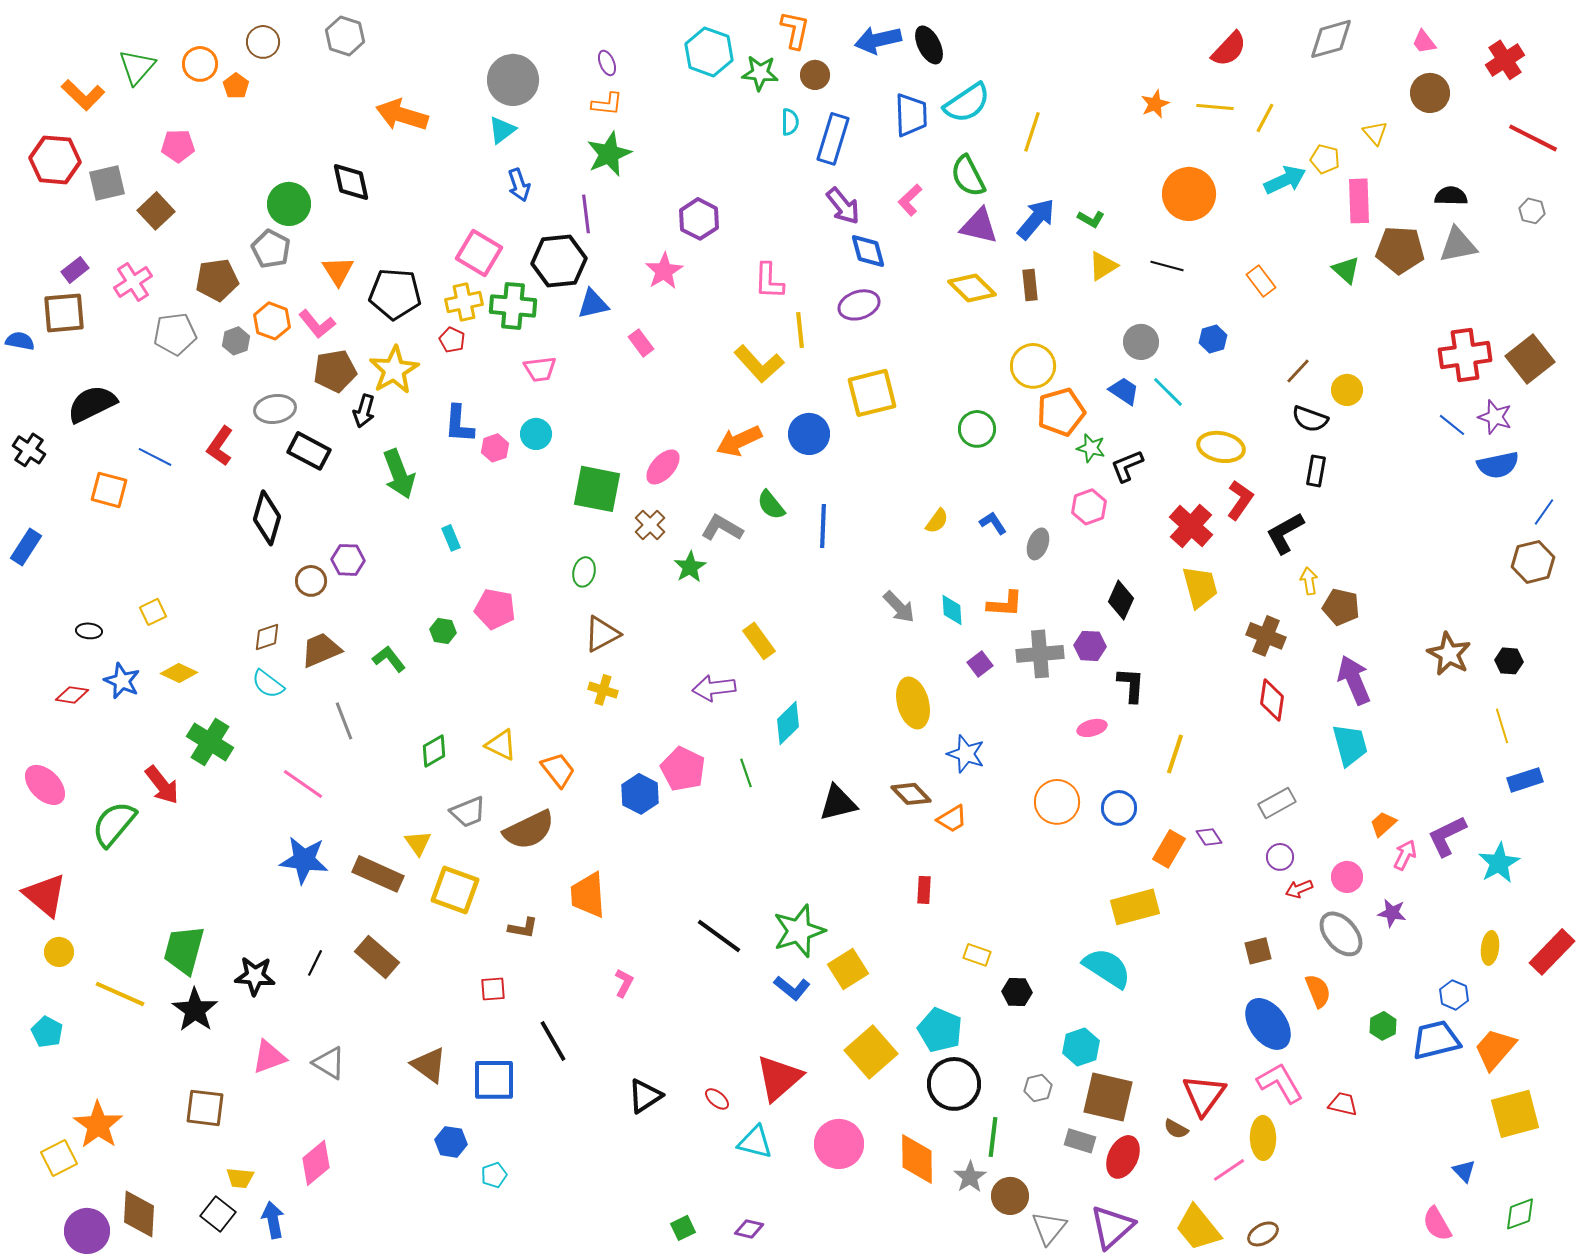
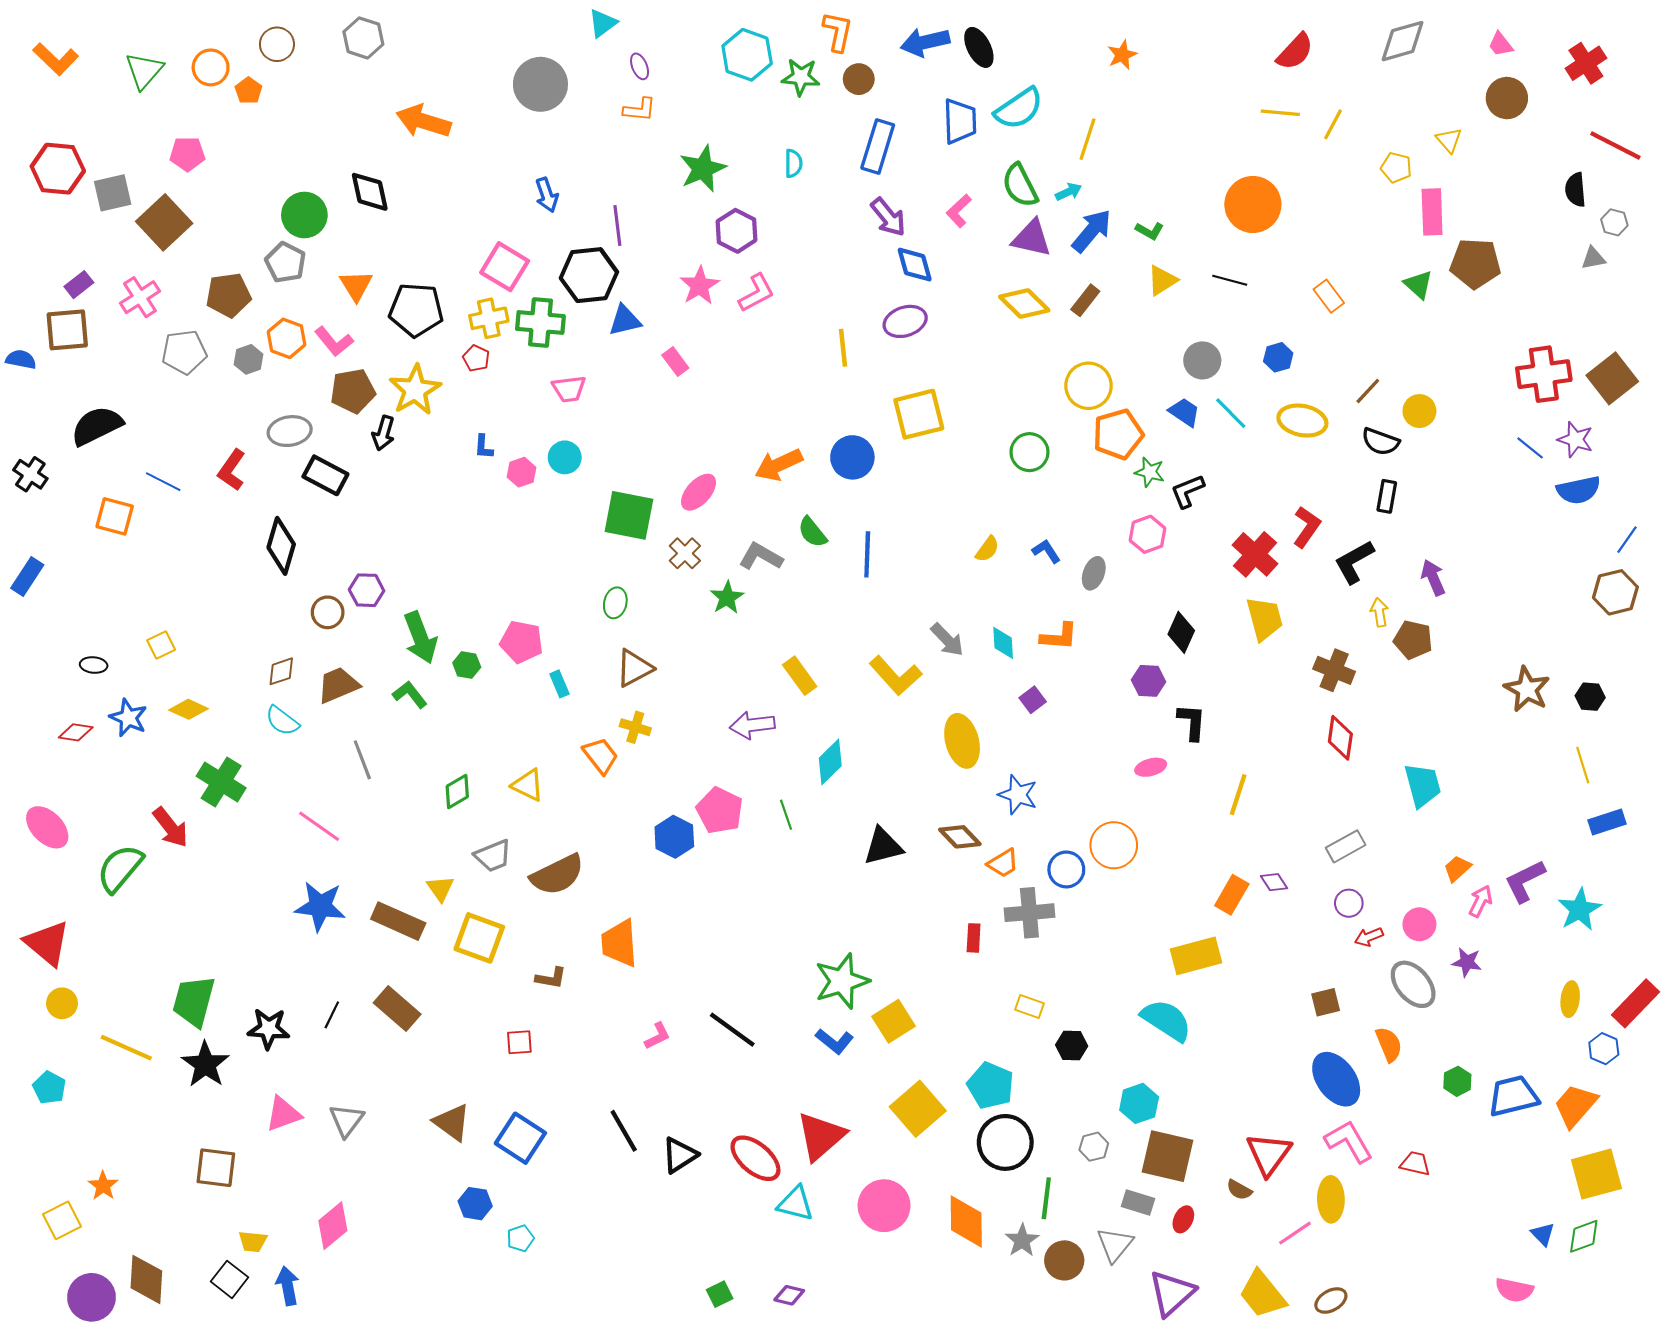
orange L-shape: (83, 95) -> (56, 59), moved
orange star: (1155, 104) -> (1122, 55), moved
cyan semicircle: (790, 122) -> (793, 163), moved
cyan triangle: (502, 130) -> (603, 23), moved
green star: (609, 154) -> (703, 169), moved
cyan arrow: (1285, 180) -> (1068, 192), moved, size x0.6
black semicircle: (1451, 196) -> (1575, 190), moved, turned -96
brown square: (156, 211) -> (164, 222), size x1.4
gray triangle: (1458, 245) -> (1593, 258), moved, size x0.6
pink L-shape: (769, 281) -> (757, 293), moved, turned -120
brown rectangle: (1030, 285) -> (1085, 300), turned 44
yellow L-shape: (759, 364) -> (896, 676), moved
blue L-shape: (459, 424) -> (484, 447), size x0.6
yellow ellipse: (1221, 447) -> (1302, 421), moved
green arrow: (399, 474) -> (420, 638), moved
cyan rectangle: (451, 538) -> (559, 684), moved
gray cross: (1040, 654) -> (1029, 913), moved
purple arrow: (1354, 680) -> (1433, 578), moved, size x0.7
orange trapezoid: (558, 770) -> (601, 756), moved
blue circle: (1119, 808) -> (1066, 869), moved
black line: (719, 936) -> (732, 1030), moved
pink L-shape: (624, 983) -> (657, 1036), turned 36
blue hexagon: (1454, 995) -> (1604, 1049), moved
black line: (553, 1041) -> (624, 1131), moved
gray triangle: (329, 1063) -> (347, 1120), turned 36
blue square: (494, 1080) -> (520, 1138), turned 33
red ellipse: (717, 1099) -> (755, 1158), size x2.0
orange star: (98, 1125) -> (103, 1186), size x0.6
red ellipse: (1123, 1157) -> (1183, 1219), size x0.6
green diamond: (1520, 1214) -> (1584, 1236), moved
pink semicircle: (1437, 1224) -> (1514, 1290), turned -48
gray triangle: (1049, 1228) -> (1115, 1245), moved

